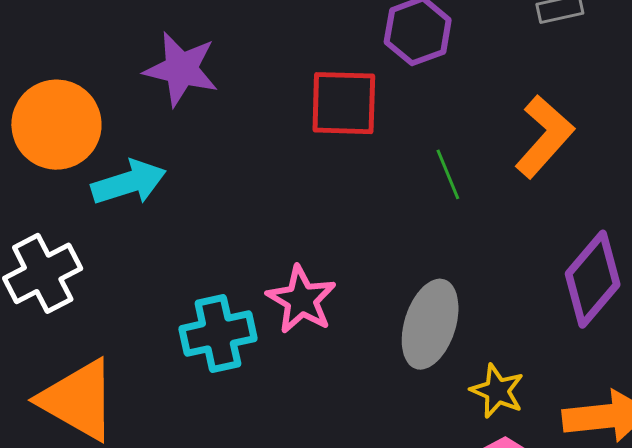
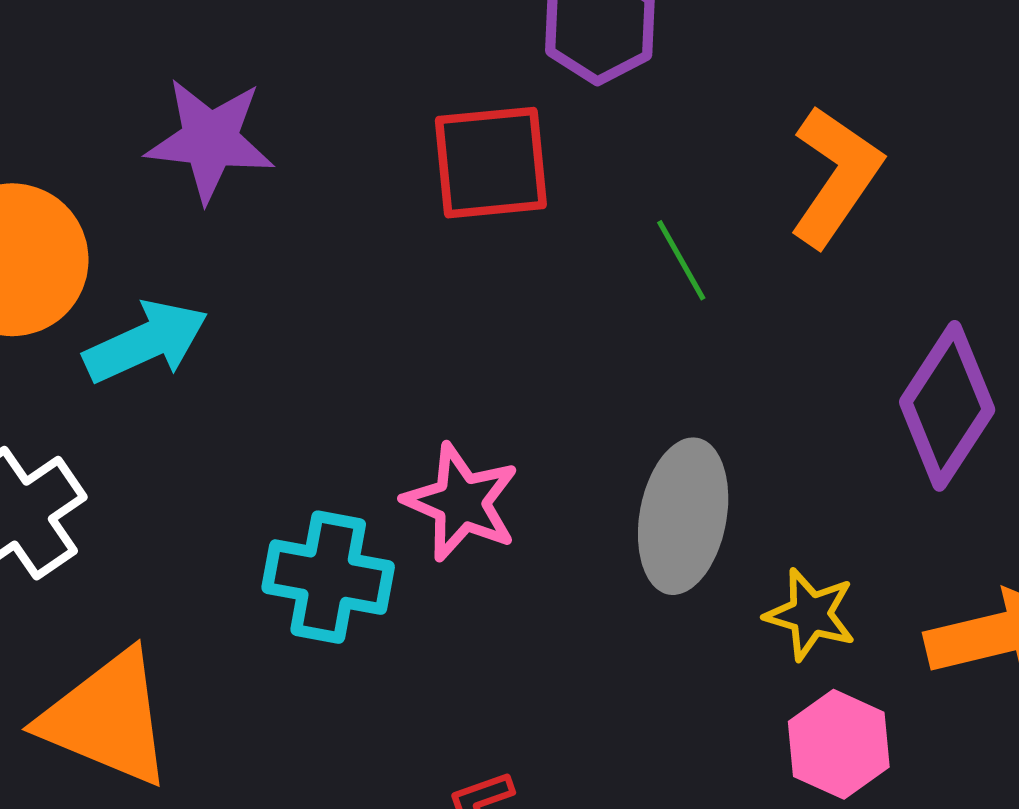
cyan cross: (218, 334) -> (328, 577), turned 30

